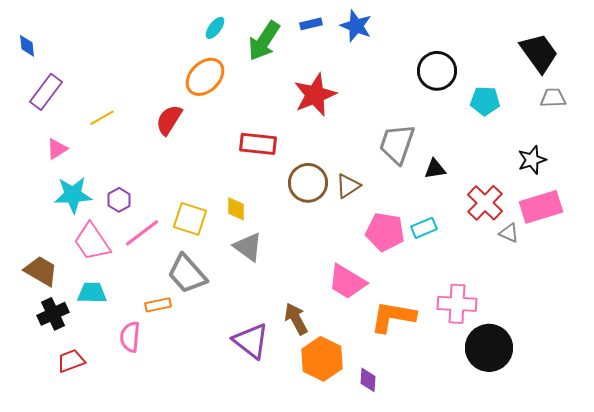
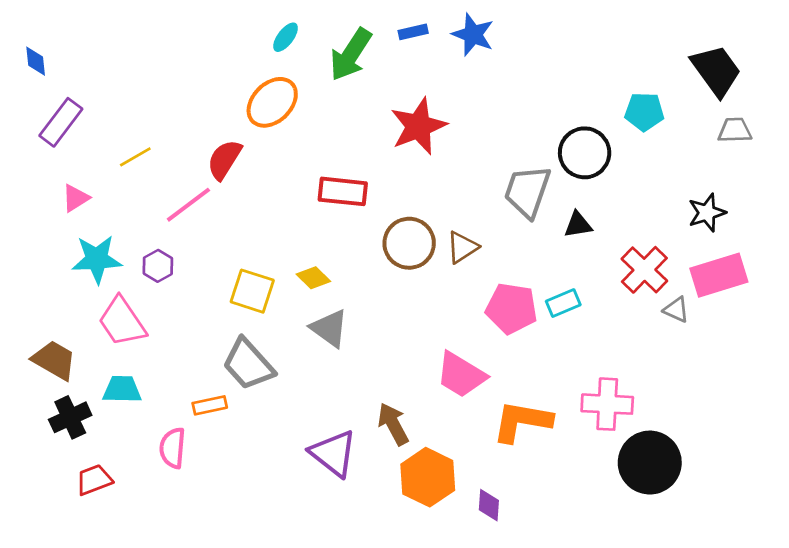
black circle: (437, 71) -> (585, 153), moved
cyan pentagon: (485, 101) -> (644, 112), moved
yellow diamond: (236, 209) -> (313, 278), turned -45
pink line: (142, 233) -> (188, 205), moved

